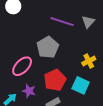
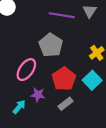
cyan square: (81, 85) -> (92, 80), turned 30

